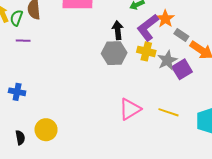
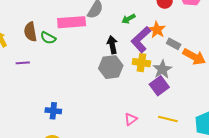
green semicircle: (16, 18) -> (48, 38), moved, turned -77
purple square: (182, 69) -> (159, 86), moved
blue cross: (17, 92) -> (53, 111), moved
pink triangle: (130, 109) -> (131, 119), size x0.6

